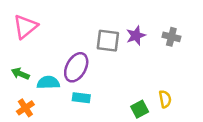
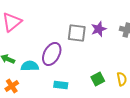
cyan rectangle: (81, 98) -> (61, 85), moved
green square: (140, 109) -> (98, 79), moved

